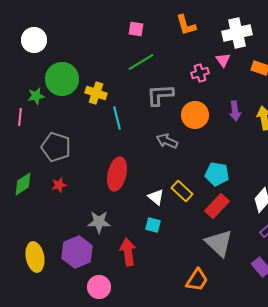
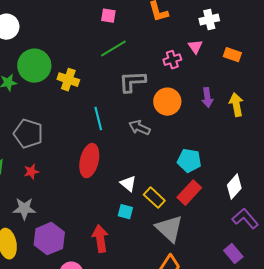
white cross: (237, 33) -> (209, 20), size x0.7
cyan line: (117, 118) -> (98, 119), moved
yellow rectangle: (182, 191) -> (154, 198), moved
gray star: (99, 222) -> (24, 209), moved
gray triangle: (219, 243) -> (169, 229), moved

